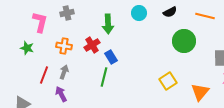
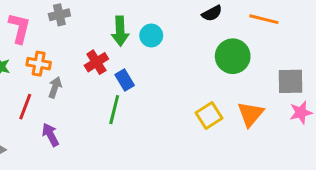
cyan circle: (139, 13) -> (151, 35), moved
orange cross: (64, 46) -> (39, 64), moved
gray arrow: (64, 72) -> (55, 87), moved
orange triangle: (200, 92) -> (250, 114), moved

